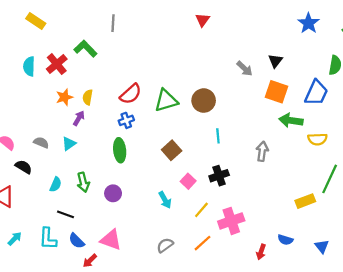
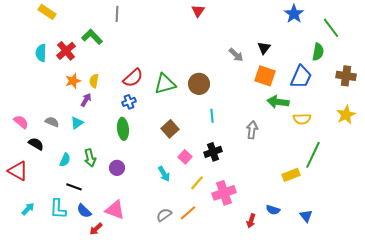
orange line: (203, 243) -> (188, 213), moved

